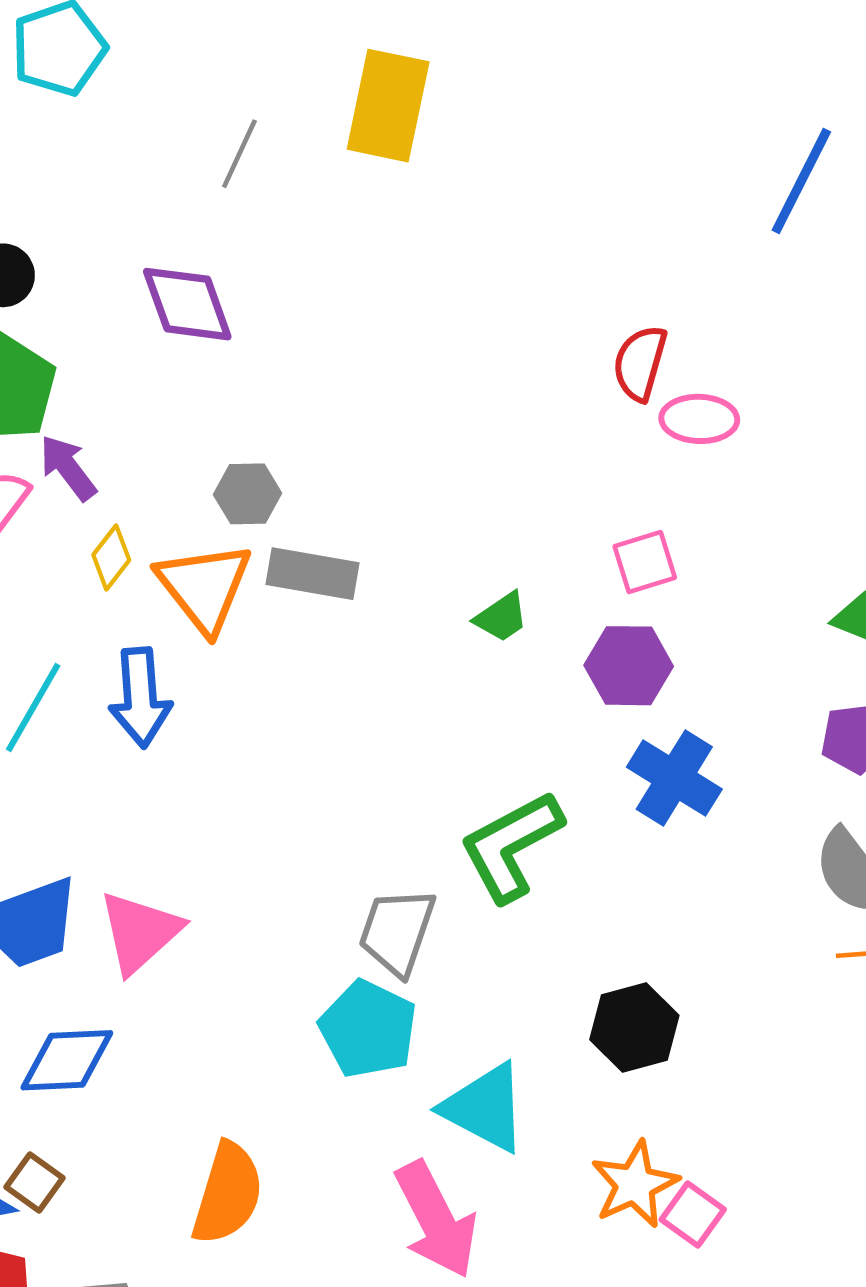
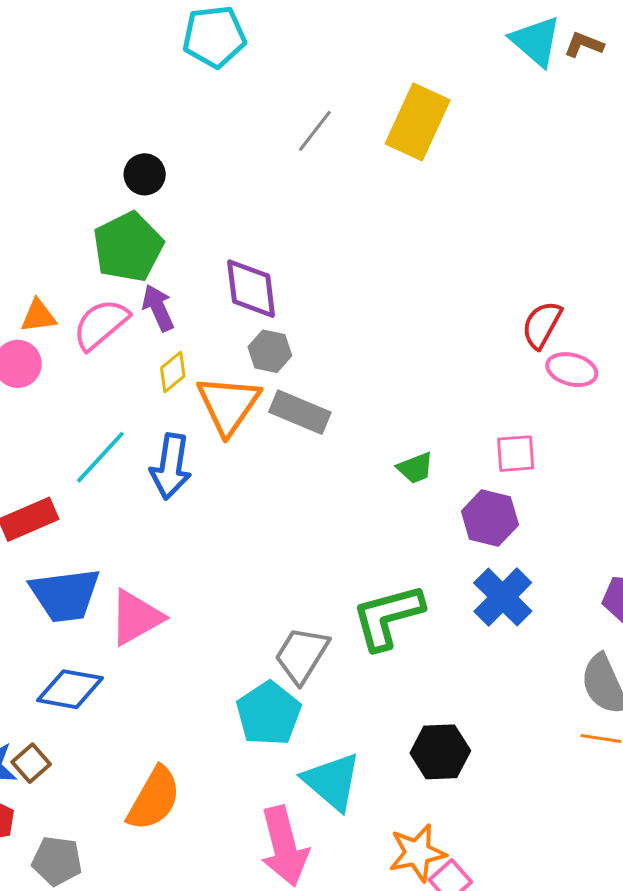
purple diamond: (187, 304) -> (251, 289), moved

